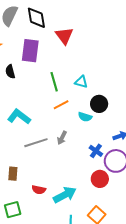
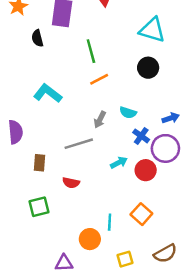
cyan triangle: (81, 82) -> (152, 30), moved, size x1.6
black circle: (99, 104) -> (148, 68), moved
cyan semicircle: (85, 117) -> (128, 113), moved
gray line: (36, 143) -> (79, 144), moved
cyan arrow: (65, 195) -> (119, 163), moved, size x0.6

